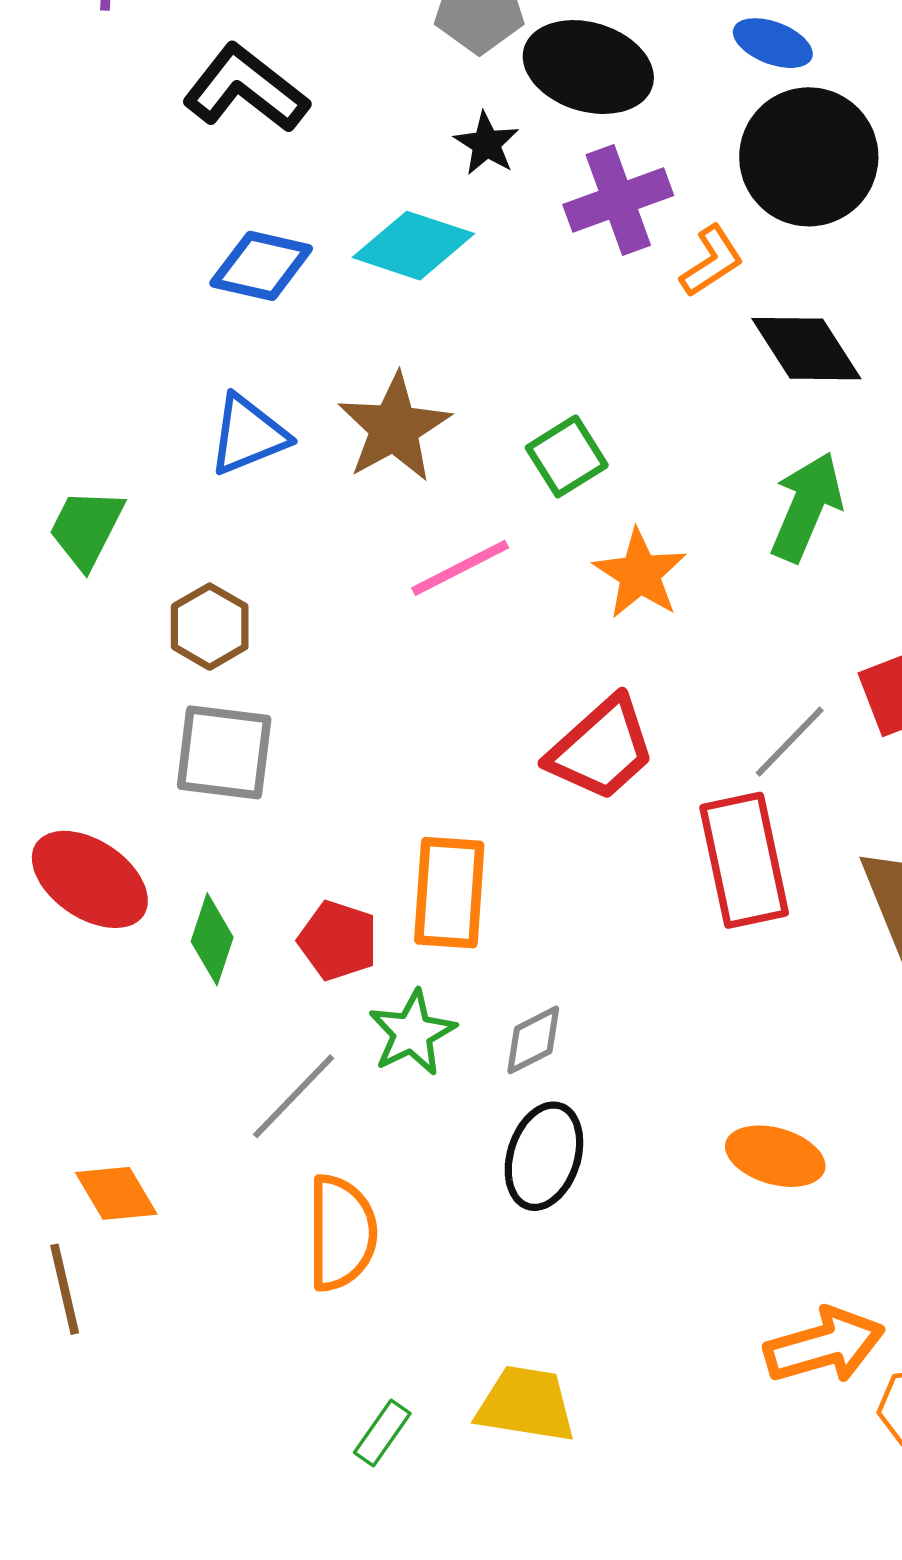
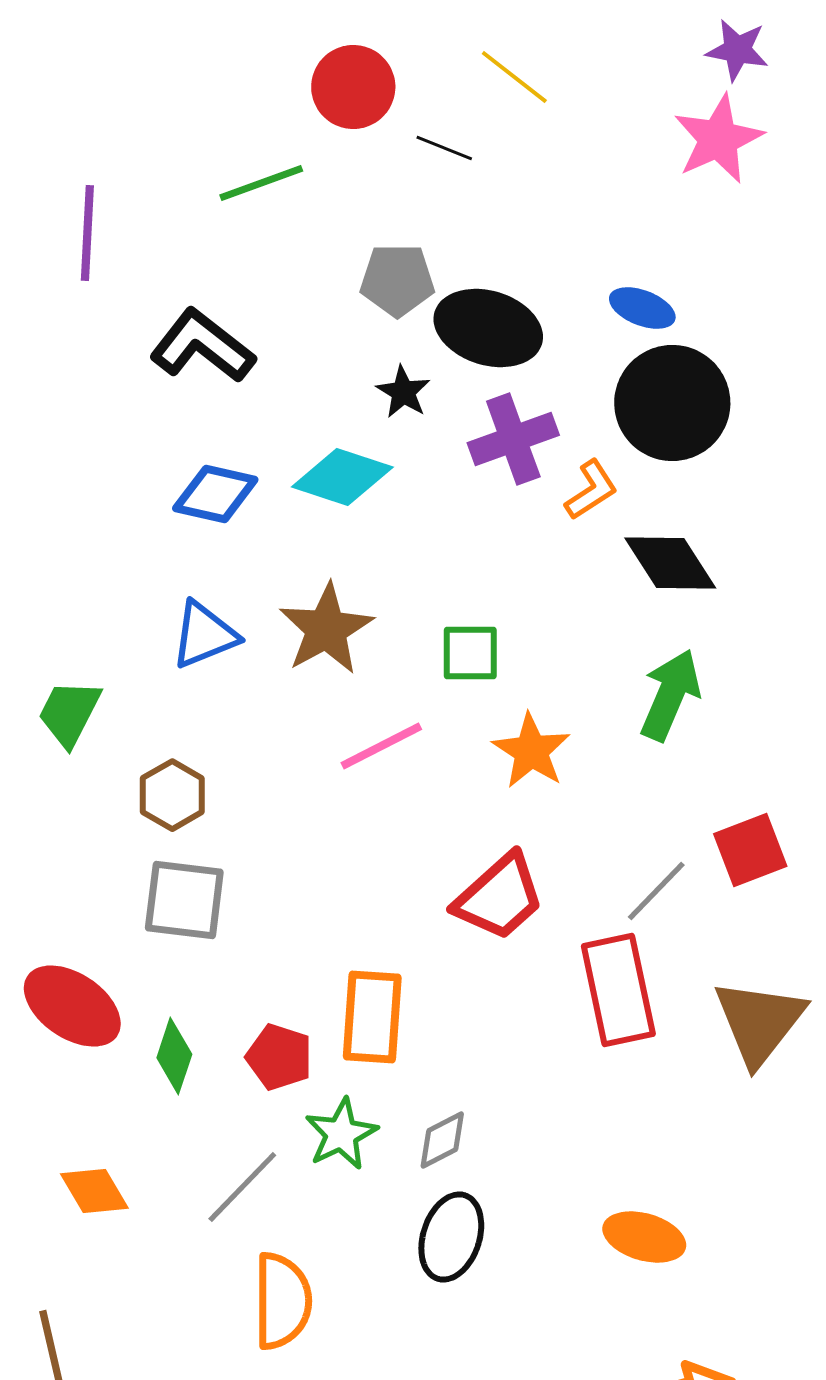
green square: (567, 456) -> (470, 653), turned 32
orange diamond: (116, 1193) -> (94, 1191), moved

